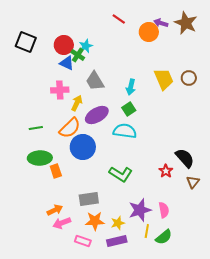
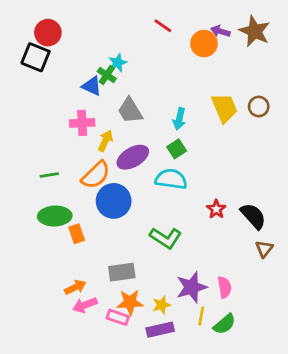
red circle: (64, 45) -> (48, 33), moved
red star: (166, 171) -> (216, 209), moved
pink rectangle: (83, 241) -> (118, 317), moved

